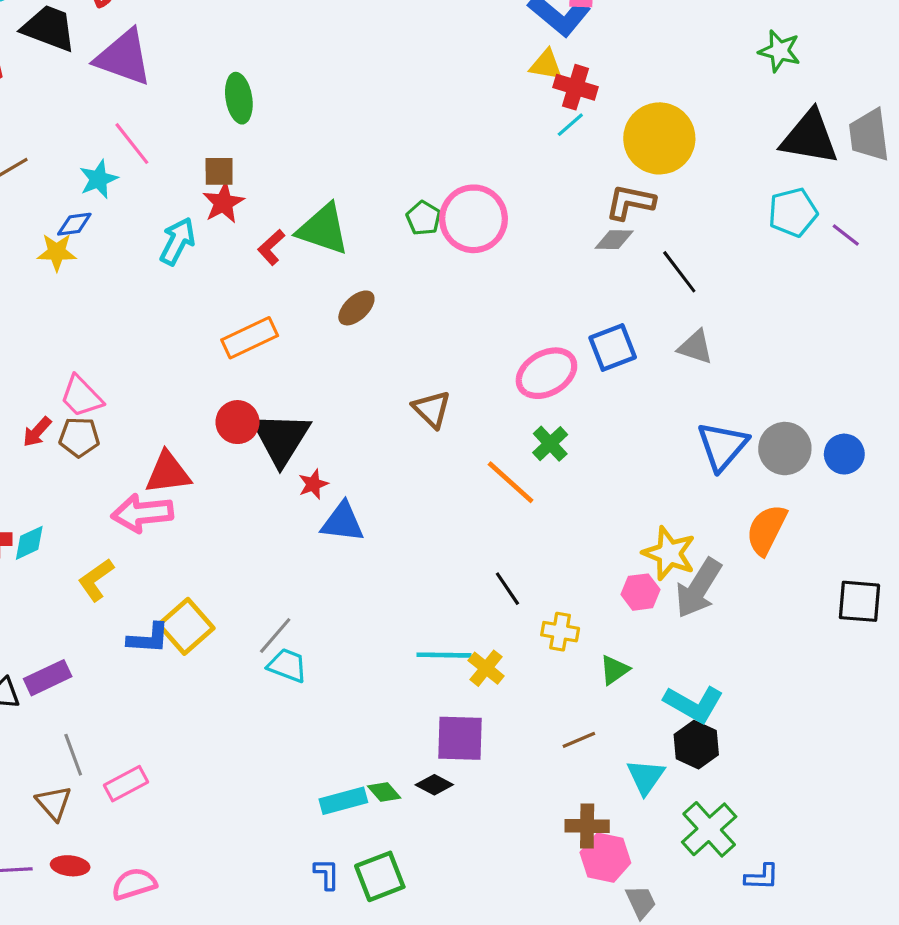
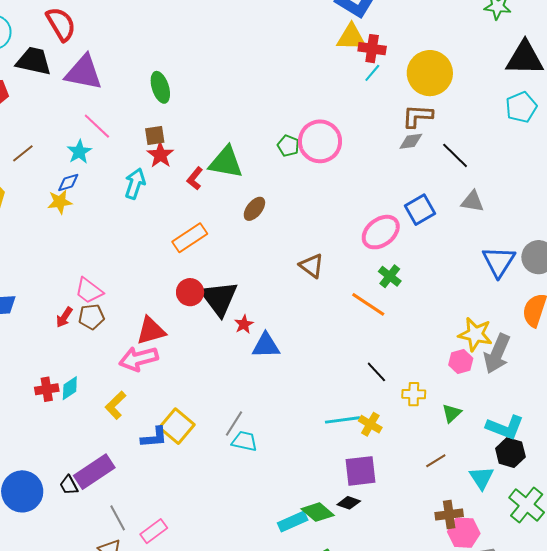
yellow triangle: (546, 65) -> (351, 37), size x1.4
purple rectangle: (48, 678) -> (94, 472), size x1.4
green diamond: (384, 792) -> (318, 512), size x1.5

